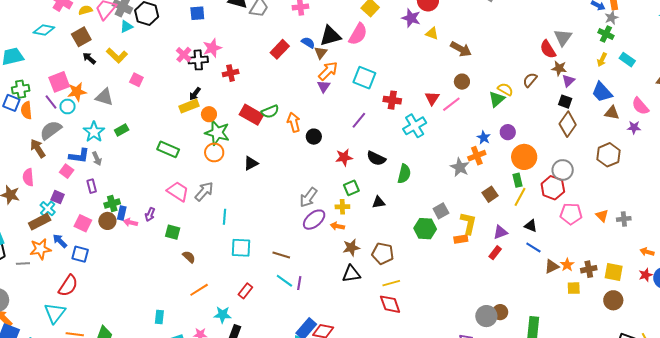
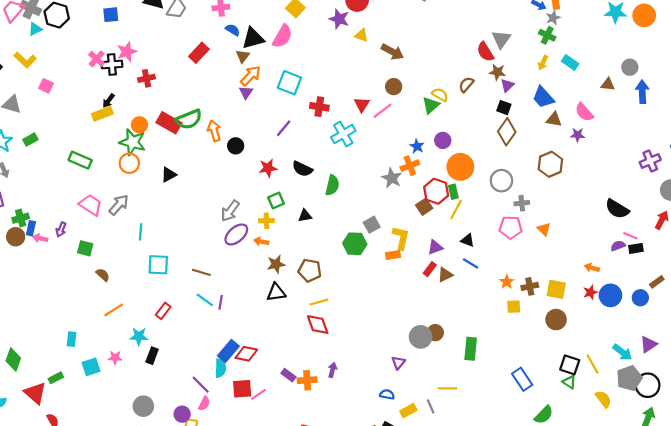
blue semicircle: (308, 43) -> (233, 30), moved
green semicircle: (270, 112) -> (189, 119), size x1.4
orange circle: (209, 114) -> (139, 125), moved
red hexagon: (553, 188) -> (436, 191), moved
gray cross: (624, 219) -> (522, 203), moved
brown triangle: (552, 266) -> (445, 275), moved

